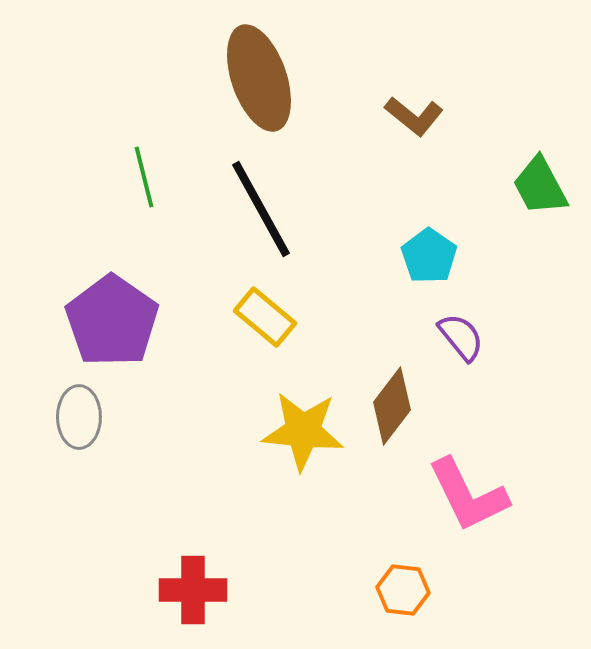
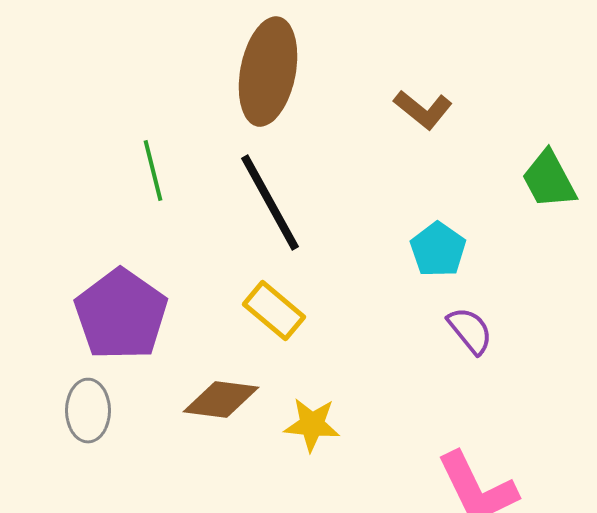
brown ellipse: (259, 78) -> (268, 72), turned 30
brown diamond: (392, 406) -> (221, 400), moved, turned 60
yellow star: (303, 431) -> (312, 425), size x0.7

